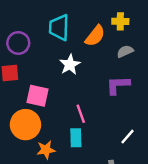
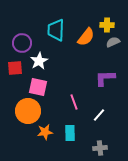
gray semicircle: (125, 51) -> (113, 42), moved
white star: (70, 65) -> (39, 61), moved
white line: (127, 137) -> (99, 115), moved
cyan rectangle: (76, 138) -> (70, 133), moved

